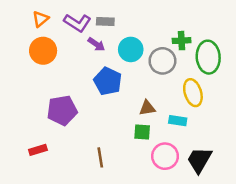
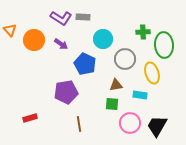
orange triangle: (41, 19) -> (10, 30), moved, turned -32
purple arrow: (96, 44) -> (61, 44), moved
gray circle: (162, 61) -> (125, 59), moved
purple pentagon: (62, 110) -> (66, 92), moved

